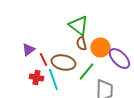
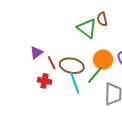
brown semicircle: (81, 44) -> (102, 19), moved
orange circle: (100, 48) -> (103, 60), moved
cyan line: (53, 80) -> (75, 83), moved

